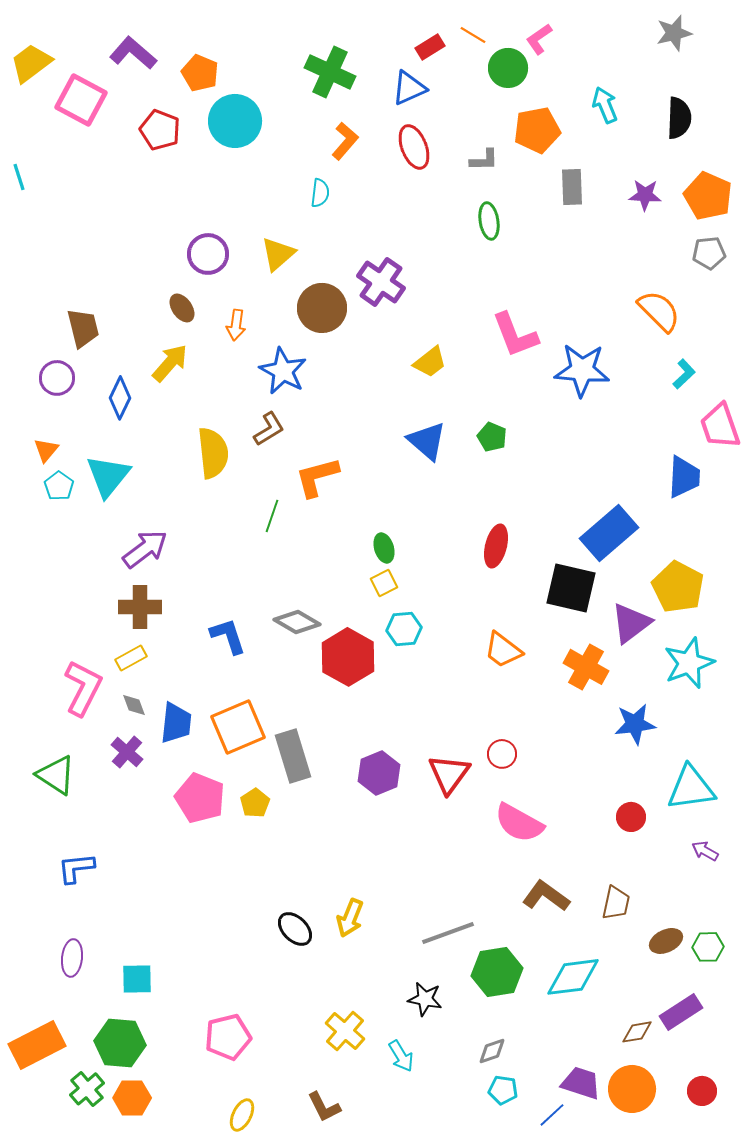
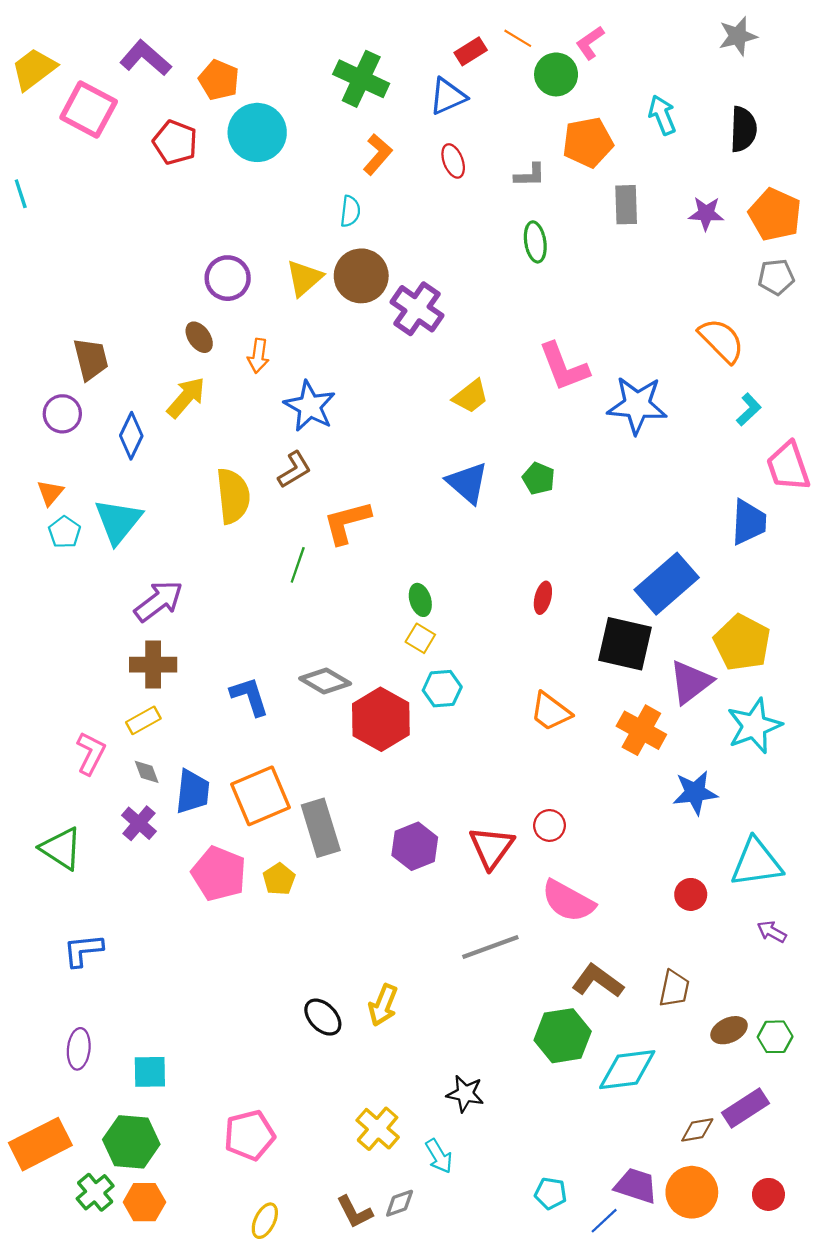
red ellipse: (414, 147) -> (453, 161), size x0.7
brown circle: (322, 308) -> (361, 276), moved
red ellipse: (496, 546) -> (543, 598), size x0.7
yellow square: (384, 583) -> (420, 638), turned -32
pink L-shape: (83, 688) -> (91, 753), size x0.7
gray line: (448, 933) -> (490, 947), moved
green hexagon: (497, 972) -> (563, 1036), moved
gray diamond: (492, 1051) -> (400, 1203), moved

